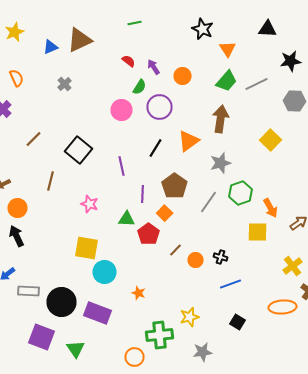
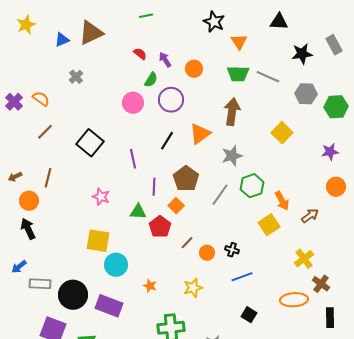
orange semicircle: (16, 78) -> (41, 99), moved, turned -30
green trapezoid: (226, 81) -> (238, 74), turned 50
gray line: (256, 84) -> (268, 77), turned 50
brown line: (50, 181) -> (48, 178), moved
yellow square: (258, 232) -> (269, 225), turned -35
yellow star: (190, 317) -> (193, 288), moved

